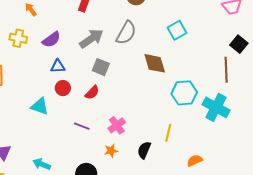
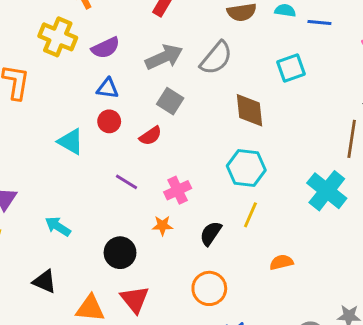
yellow cross: (18, 38) -> (58, 37), size x1.4
cyan hexagon: (184, 93) -> (246, 168), moved

